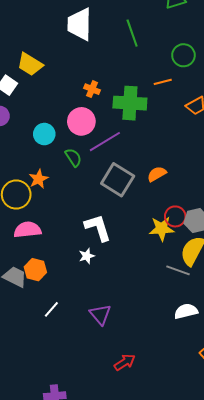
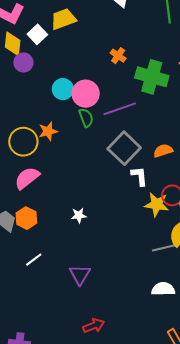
yellow trapezoid: (30, 64) -> (63, 19), turned 116
pink circle: (81, 121) -> (86, 94), moved
white L-shape: (98, 228) -> (139, 176), moved, size x0.7
pink semicircle: (27, 230) -> (27, 178), turned -44
gray line: (178, 270) -> (164, 248), turned -45

